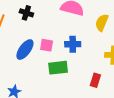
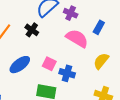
pink square: (47, 45) -> (49, 64), moved

